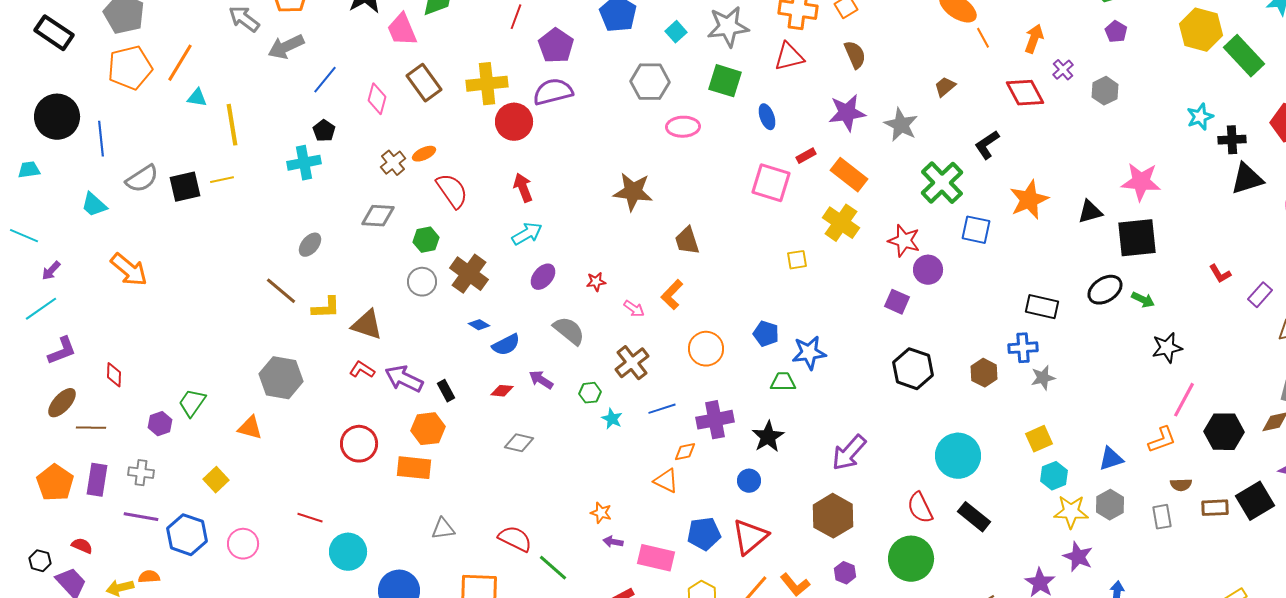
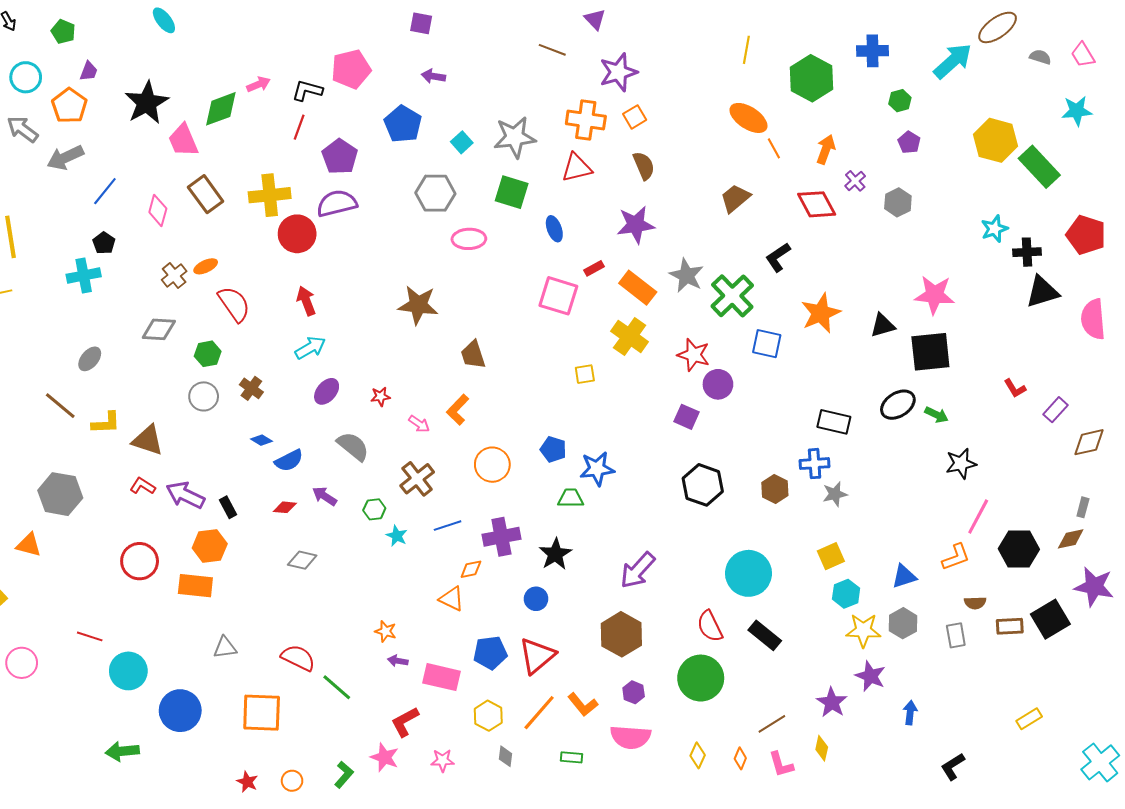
brown trapezoid: (945, 87) -> (735, 198), size x1.4
gray star: (901, 125) -> (686, 276), moved
brown cross: (469, 274) -> (251, 388), size x0.6

